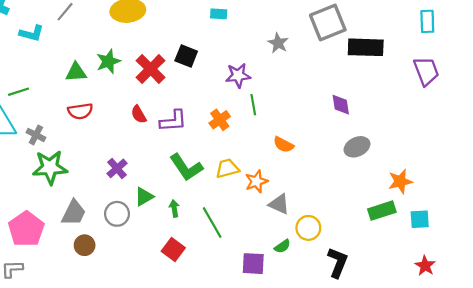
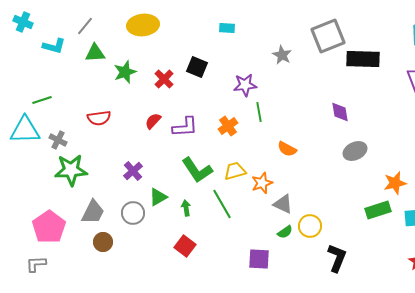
red cross: (151, 69) -> (164, 79), size x0.7
green triangle: (76, 72) -> (95, 53), moved
red semicircle: (139, 114) -> (153, 121), turned 72
green line: (212, 222) -> (222, 204), moved
green semicircle: (282, 246) -> (285, 232), moved

